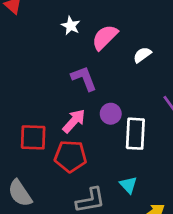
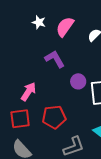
pink arrow: (74, 121) -> (28, 92), moved
red square: (33, 137) -> (20, 119), moved

